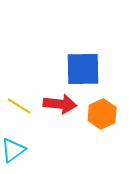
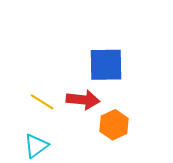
orange hexagon: (102, 114) -> (114, 125), moved

